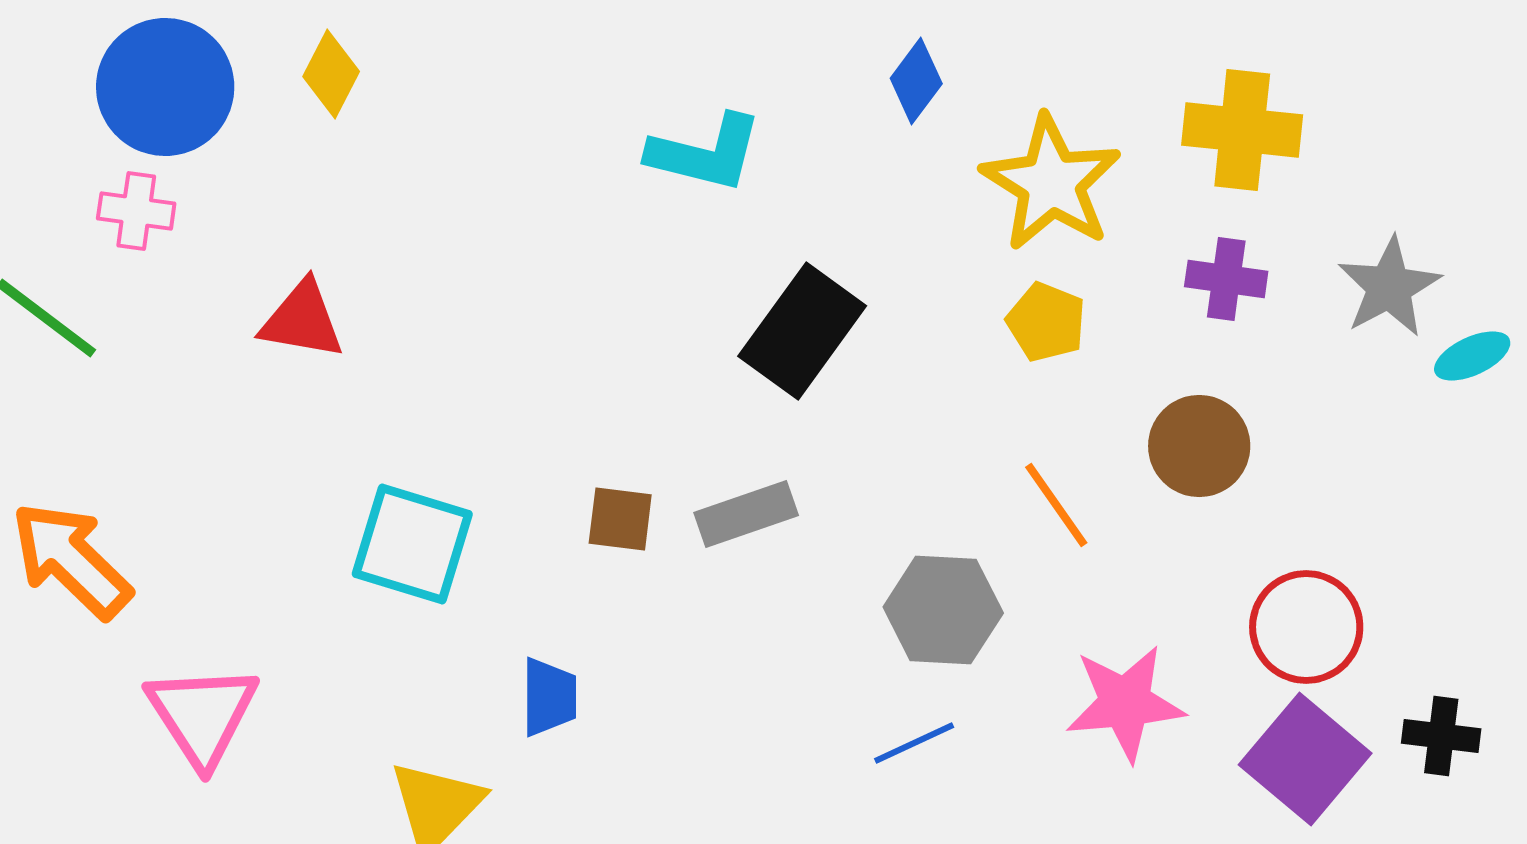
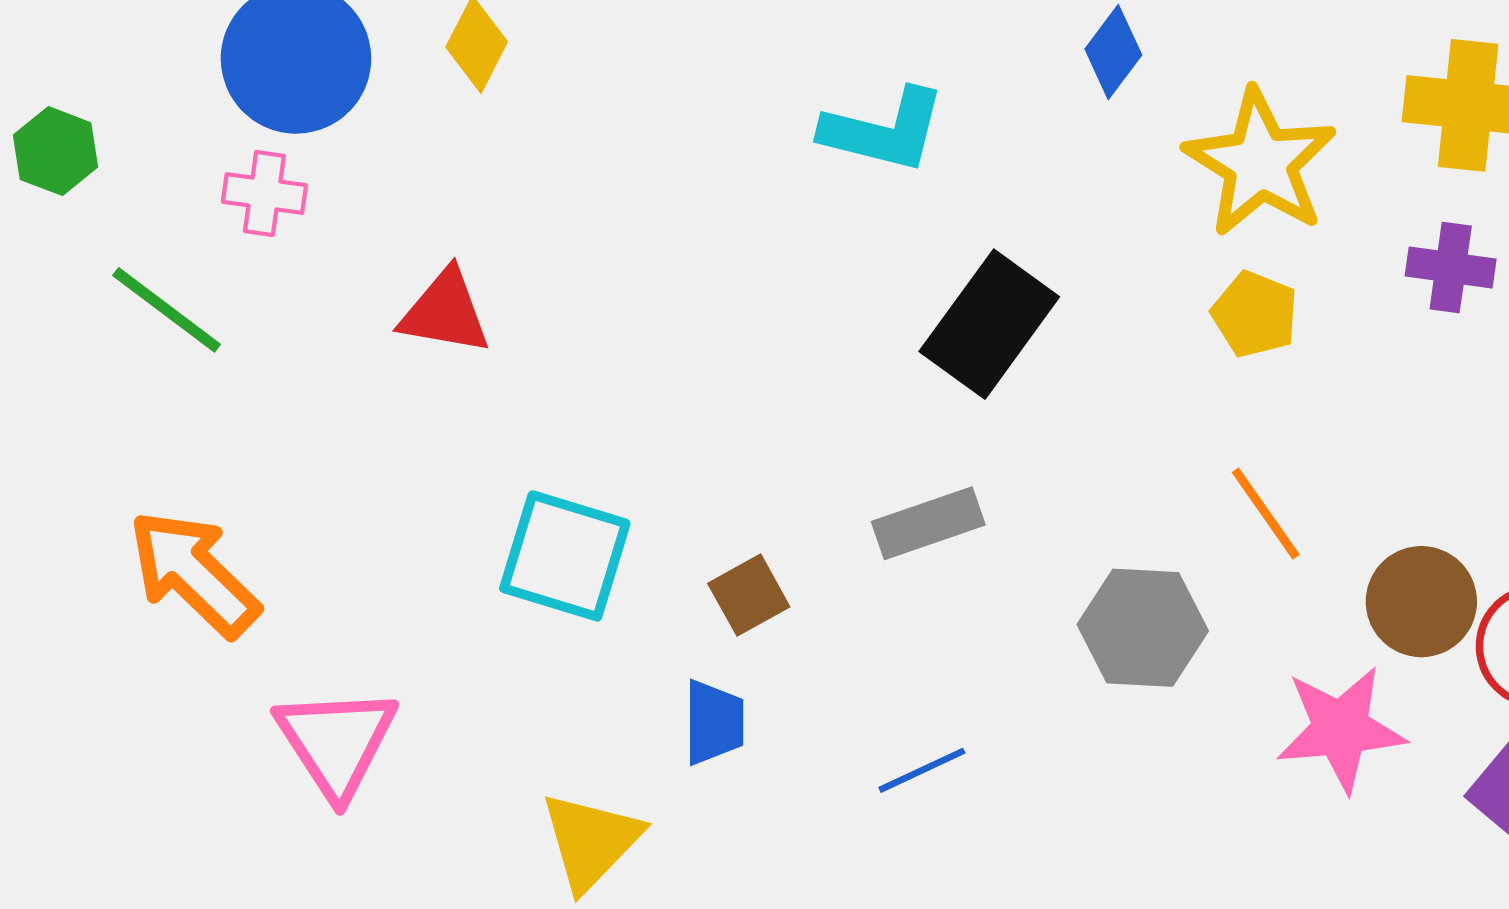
brown circle: (1199, 446) -> (1421, 602), moved
brown square: (620, 519) -> (749, 595), moved, turned -36
blue line: (914, 743) -> (922, 770), moved

